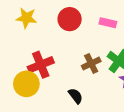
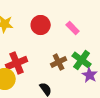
pink rectangle: (108, 23) -> (73, 28), turned 32

